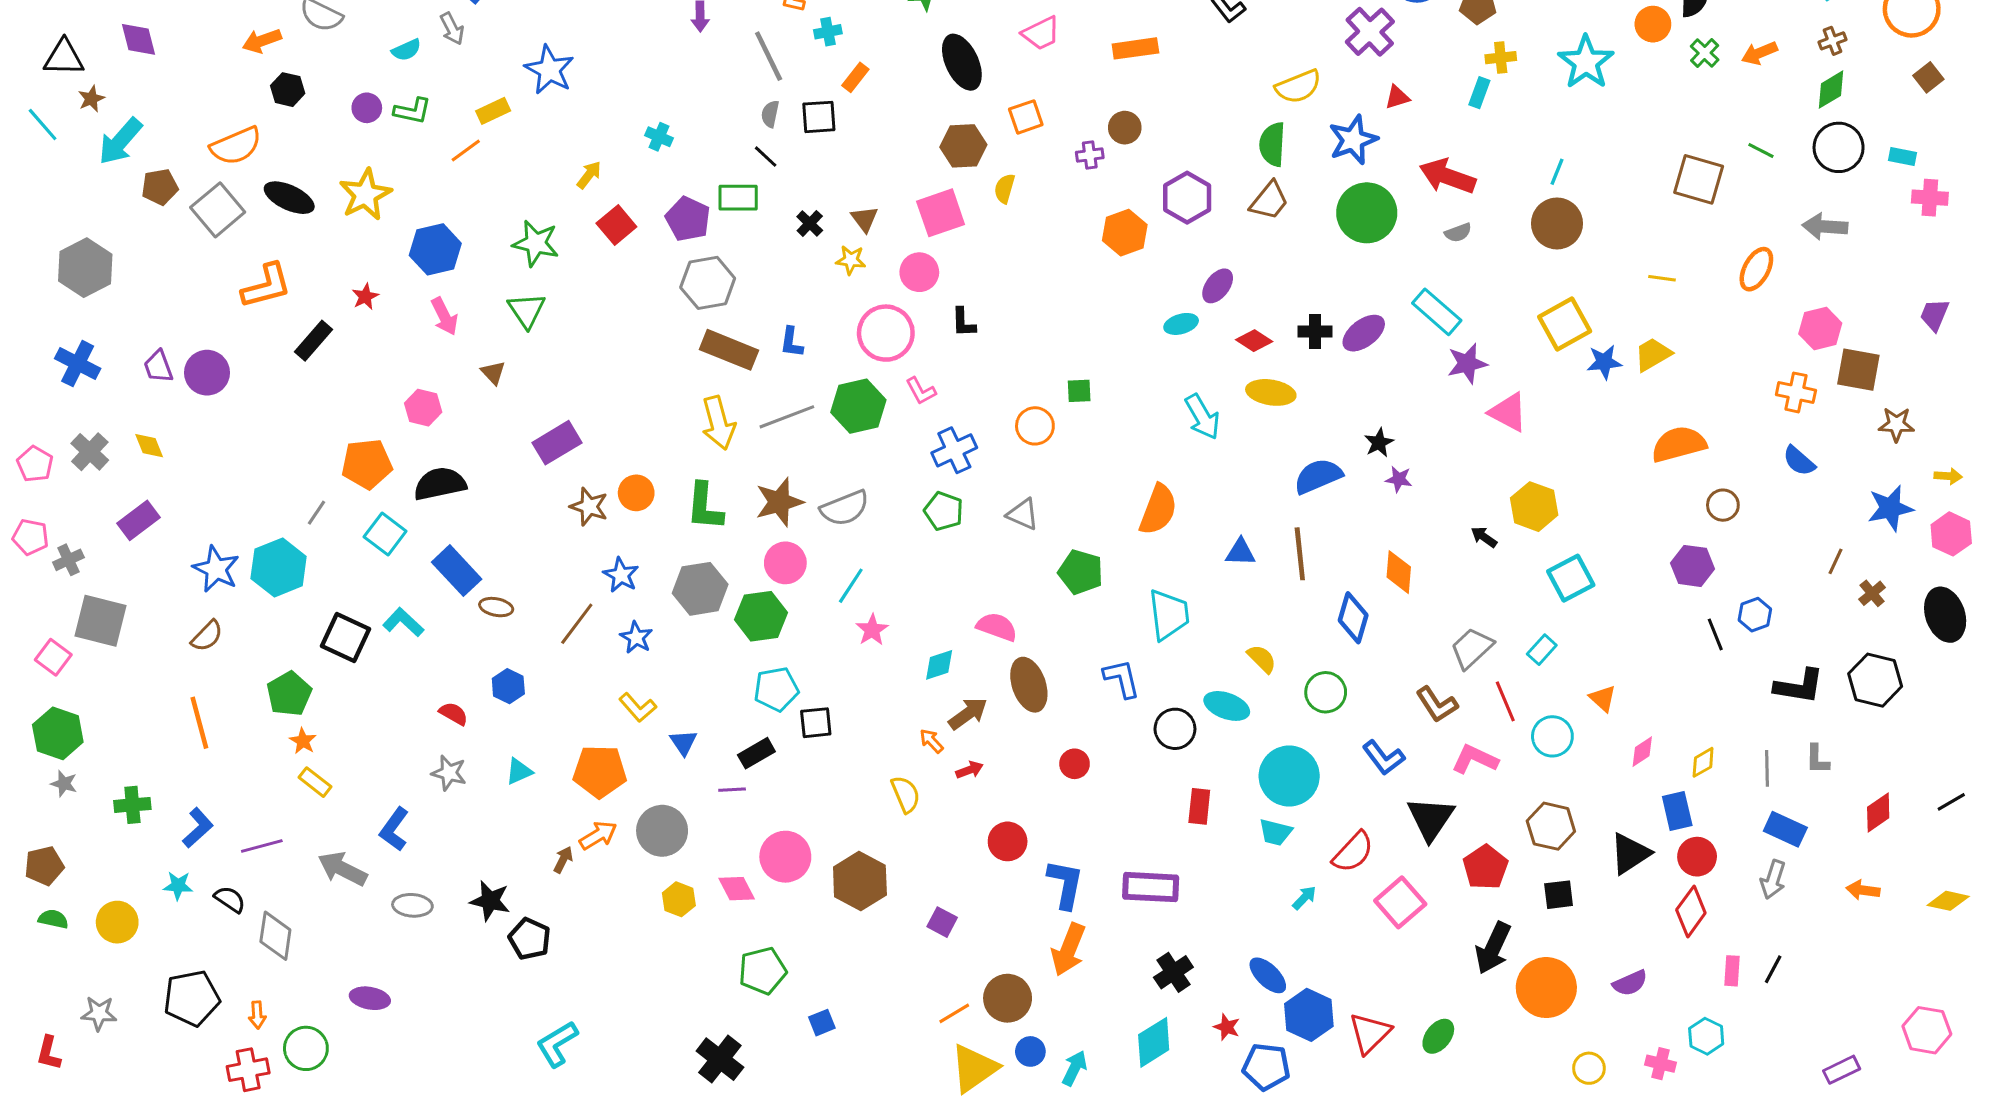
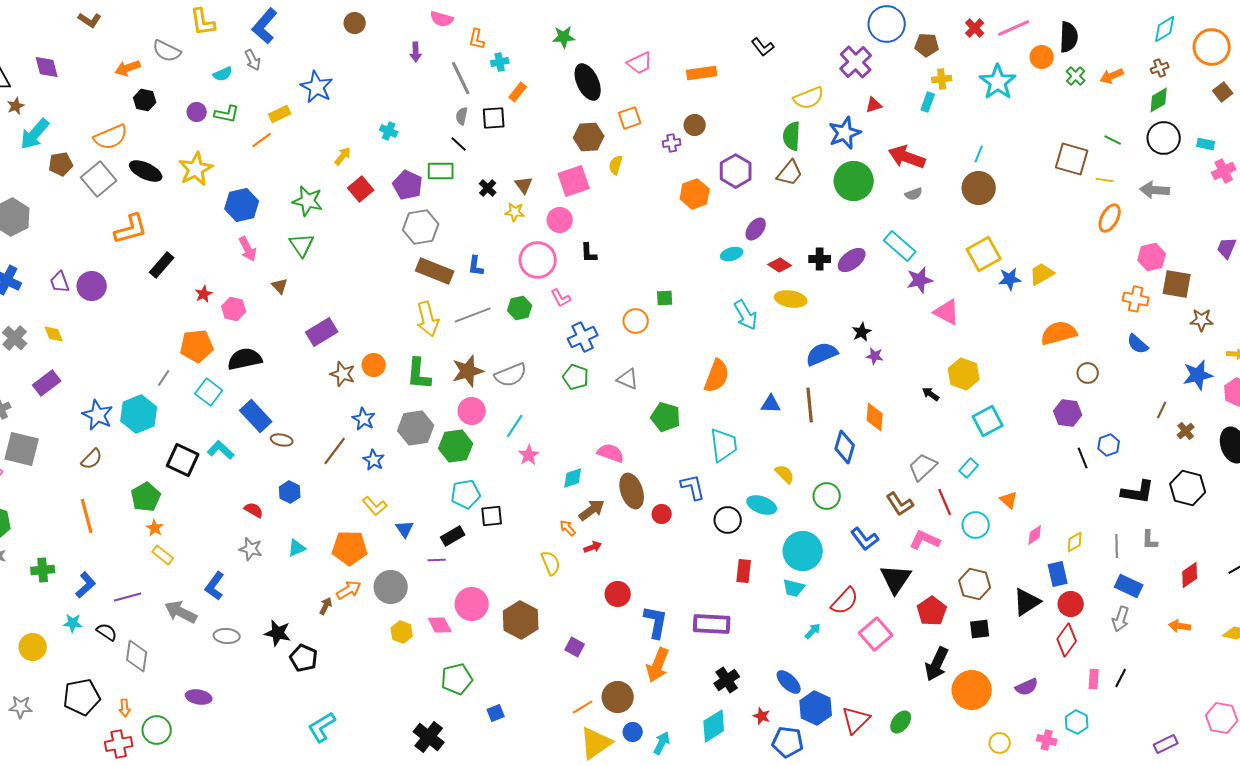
pink cross: (1930, 198) -> (1224, 171), turned -30
yellow line: (1662, 278) -> (1105, 180), moved
red star: (365, 297) -> (204, 294), moved
green hexagon: (858, 406) -> (520, 308), size x0.7
red circle: (1075, 764) -> (662, 514), moved

